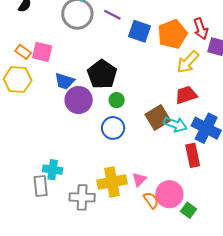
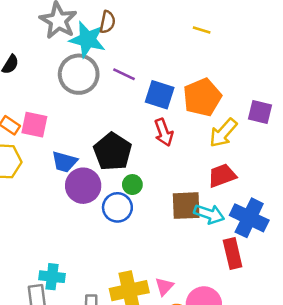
red arrow: (201, 29) -> (164, 132), moved
brown square: (158, 117) -> (186, 206), turned 30
blue circle: (113, 128) -> (117, 207), moved

